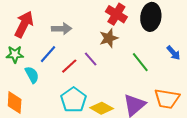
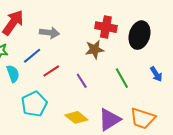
red cross: (116, 14) -> (106, 27), turned -30
purple line: (91, 59) -> (82, 81), moved
cyan pentagon: (74, 100) -> (34, 104), moved

